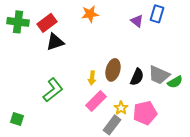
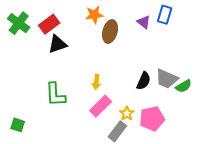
green cross: (18, 22) -> (19, 23), turned 30
brown ellipse: (113, 70) -> (110, 32), moved
green L-shape: (53, 90) -> (55, 95), turned 125

